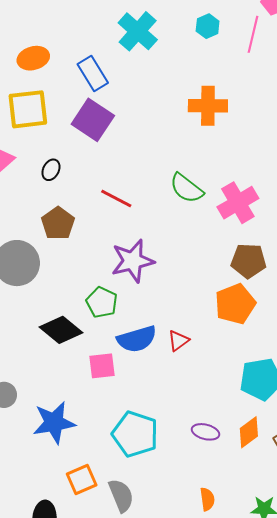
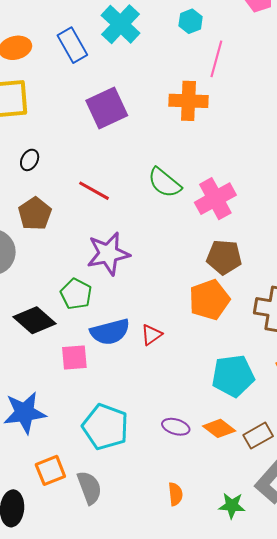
pink line: (253, 34) -> (216, 59), moved
blue rectangle: (93, 74) -> (72, 45), moved
purple square: (93, 120) -> (107, 108), moved, turned 30
orange diamond: (249, 432) -> (219, 428), turned 72

